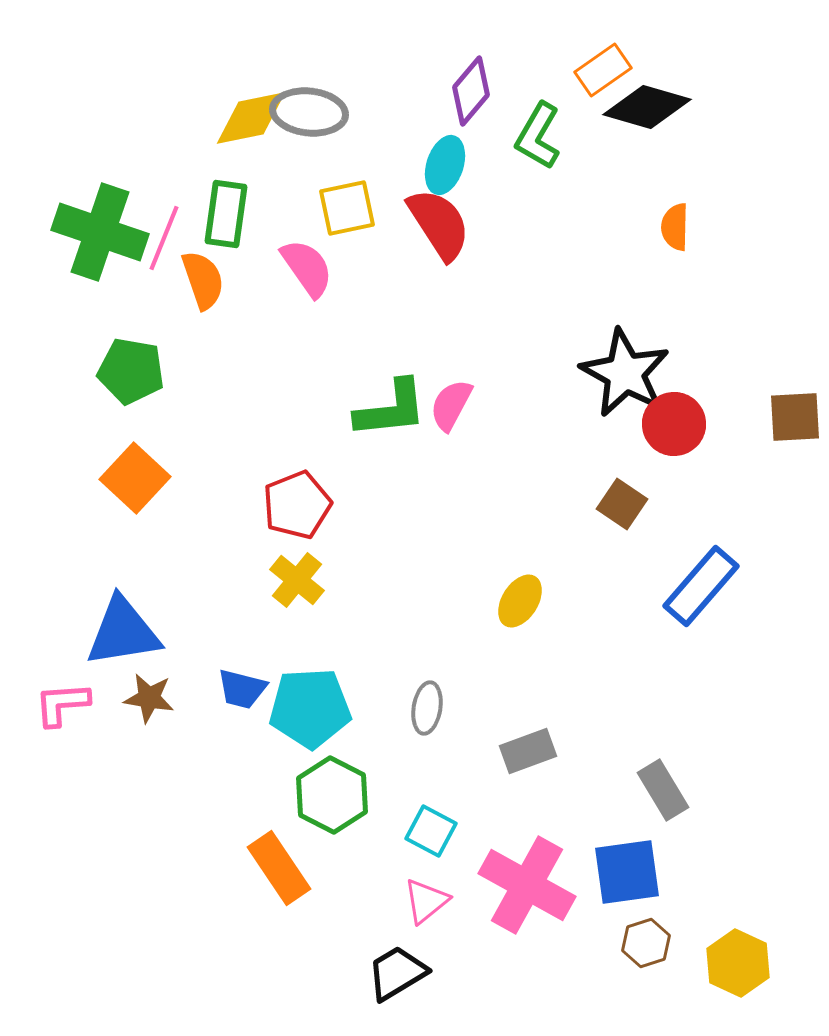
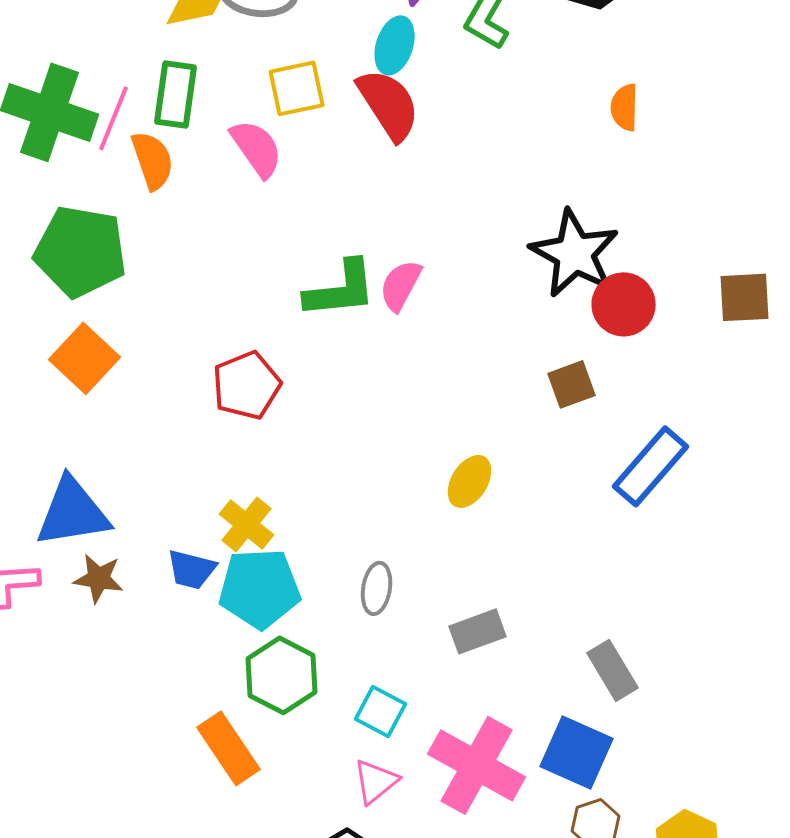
green pentagon: (131, 371) -> (81, 251), size x1.4
brown square: (622, 504) -> (572, 384), turned 36
yellow cross: (297, 580) -> (247, 524), moved
blue square: (627, 872) -> (577, 752), turned 32

